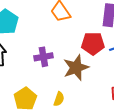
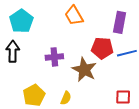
brown star: (76, 68) -> (84, 70), turned -30

